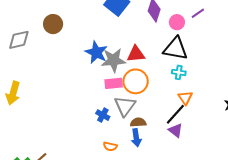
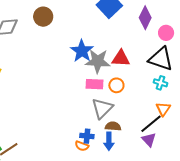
orange circle: (136, 81) -> (116, 85), size x0.6
blue cross: (103, 115) -> (87, 136), moved, turned -32

